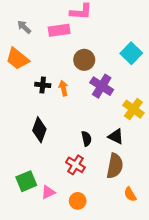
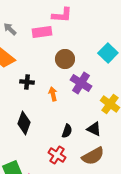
orange arrow: (63, 88) -> (53, 94), moved
black semicircle: (86, 139) -> (67, 131), turned 32
brown semicircle: (115, 166) -> (93, 156), turned 50

